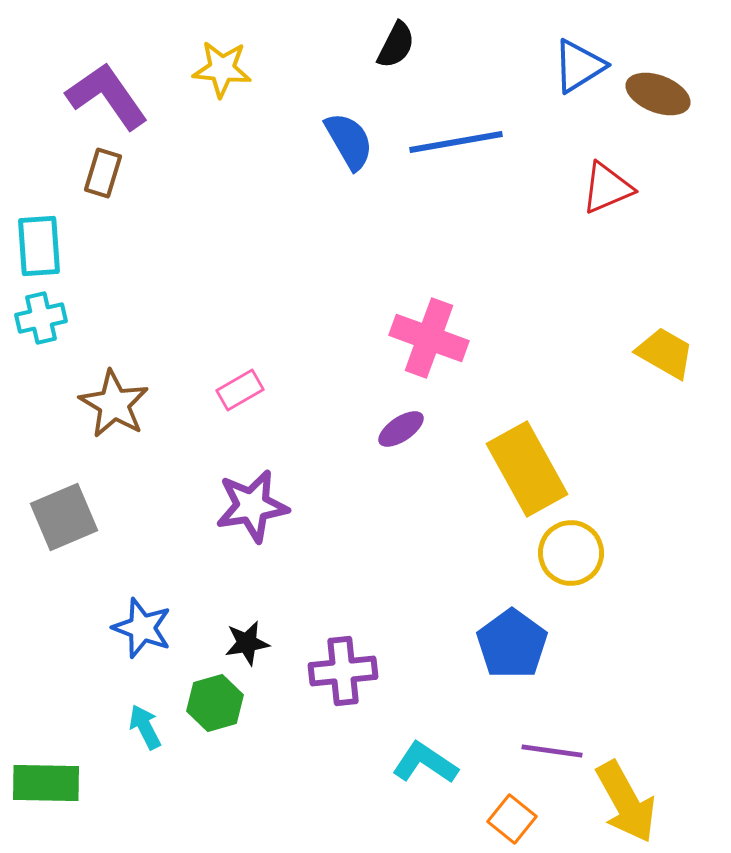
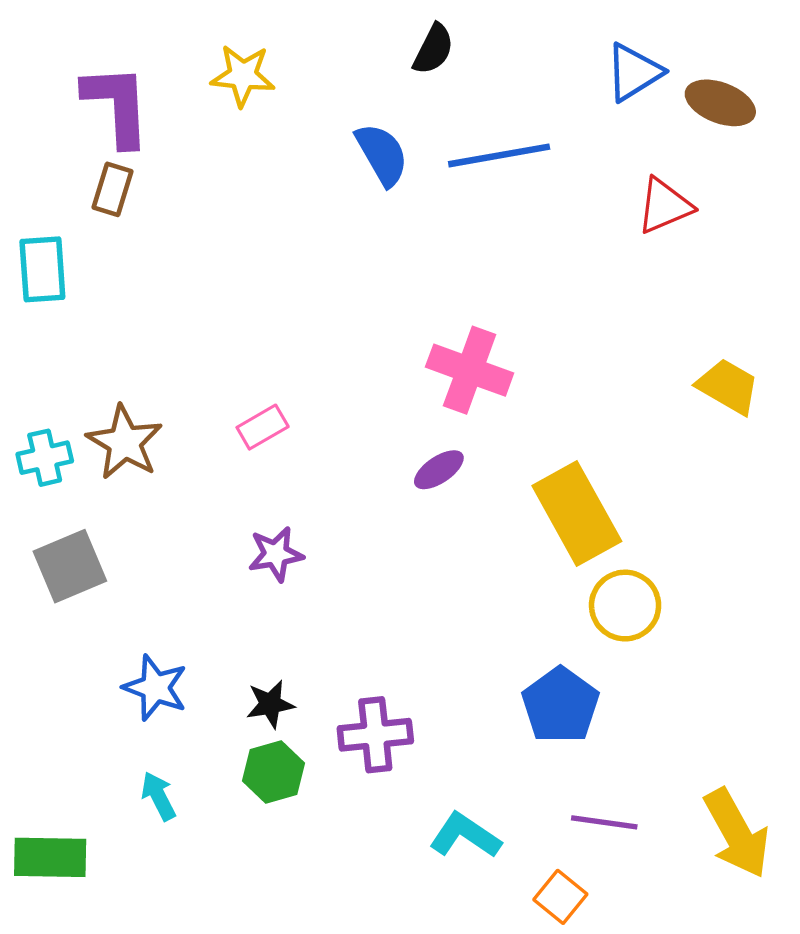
purple L-shape: (107, 96) -> (117, 105), turned 32
cyan cross: (41, 318) -> (45, 458), moved
purple star: (252, 506) -> (276, 554), size x0.7
green hexagon: (215, 703) -> (274, 772), moved
yellow arrow: (626, 802) -> (737, 833), moved

